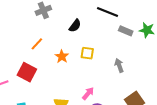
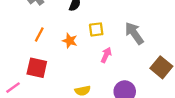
gray arrow: (119, 65) -> (134, 33), size x1.5
pink arrow: (88, 93) -> (106, 55), moved

